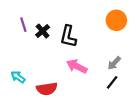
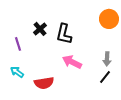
purple line: (23, 25) -> (18, 44), moved
gray arrow: (114, 63) -> (107, 59), turned -40

